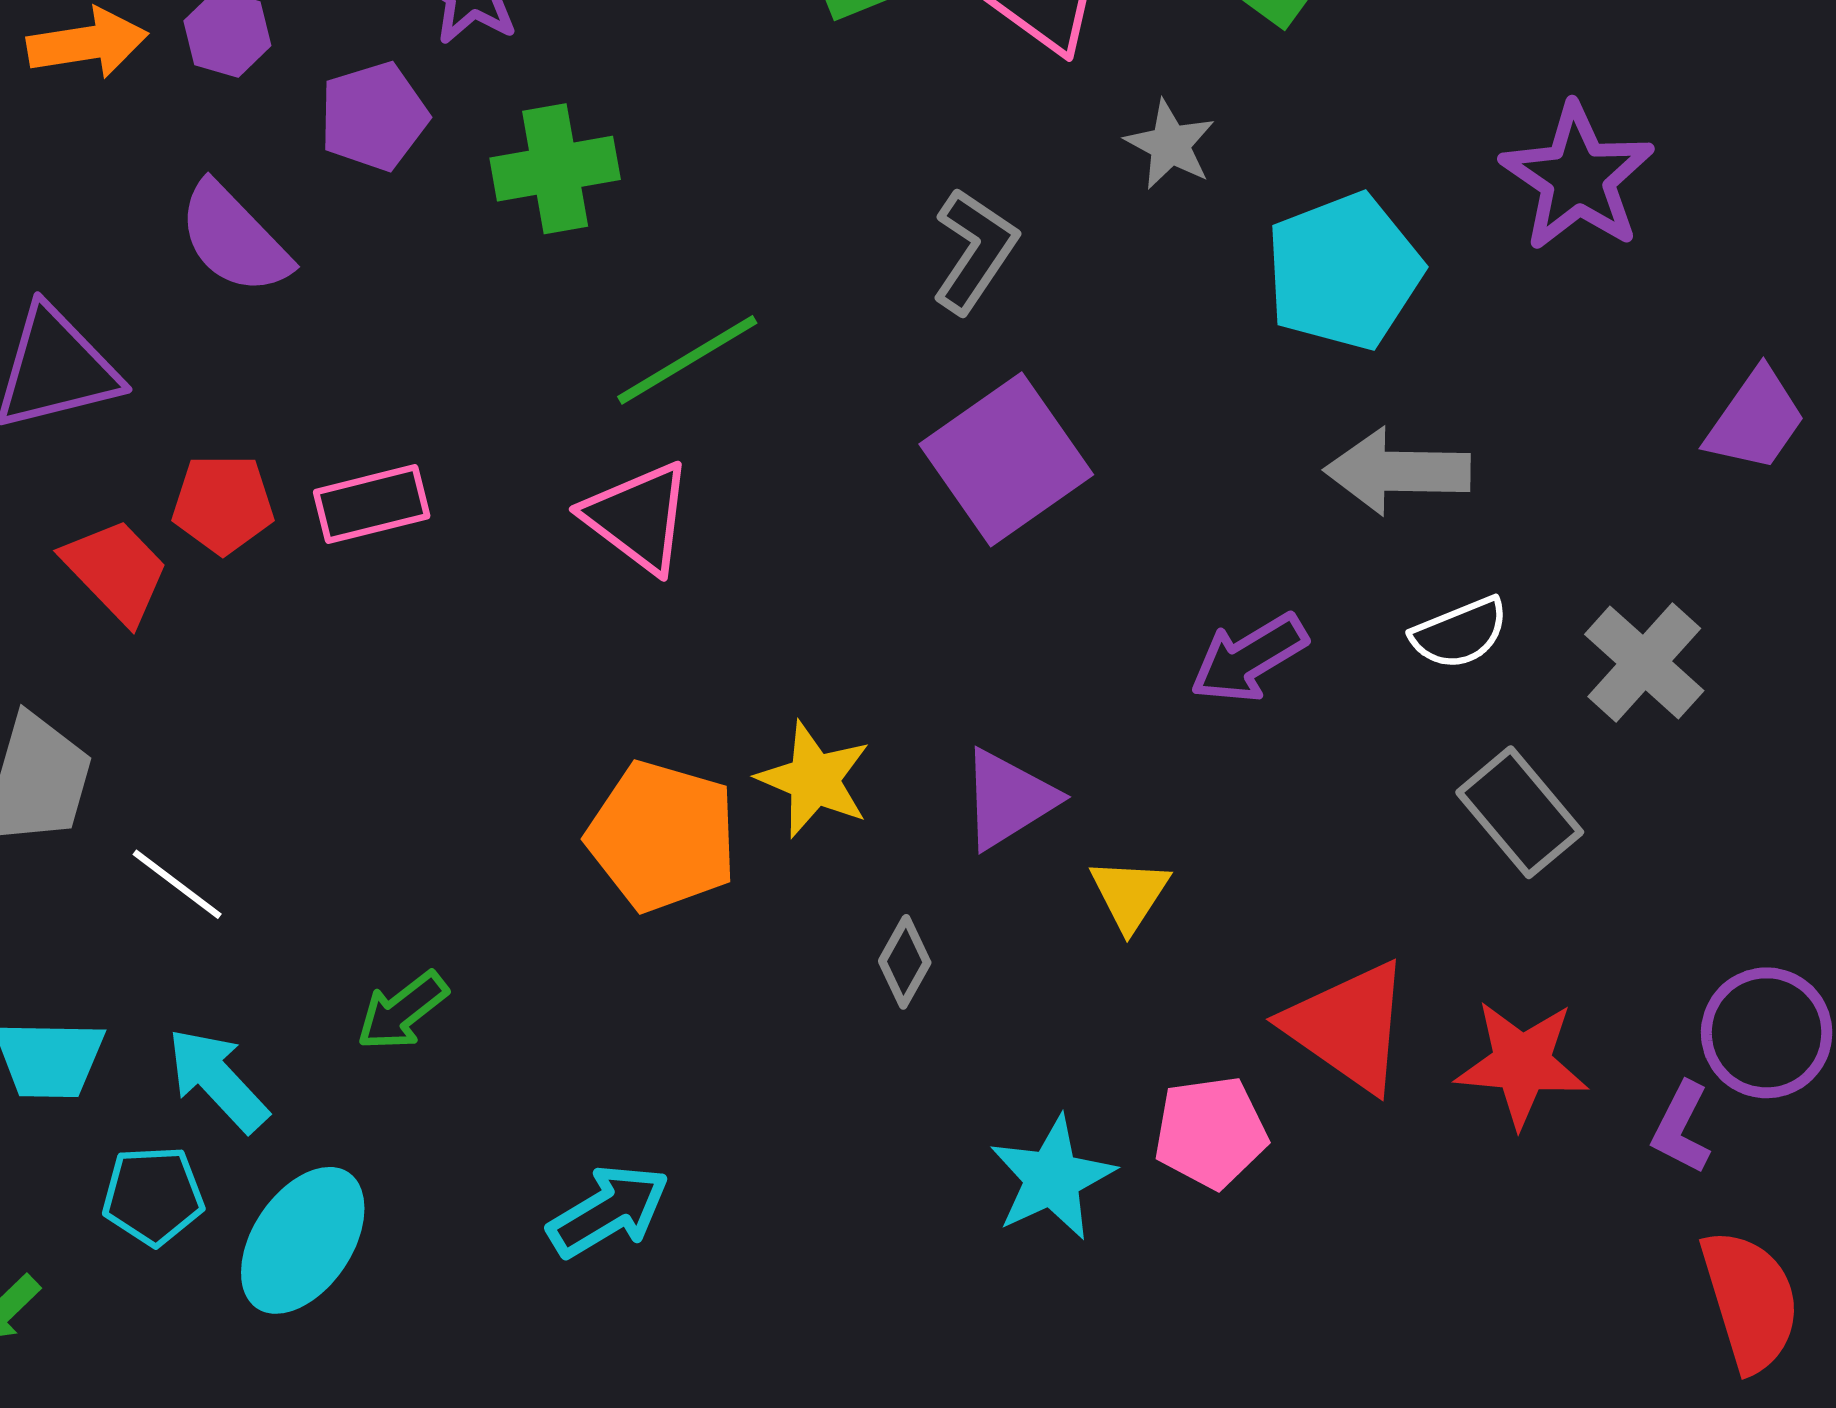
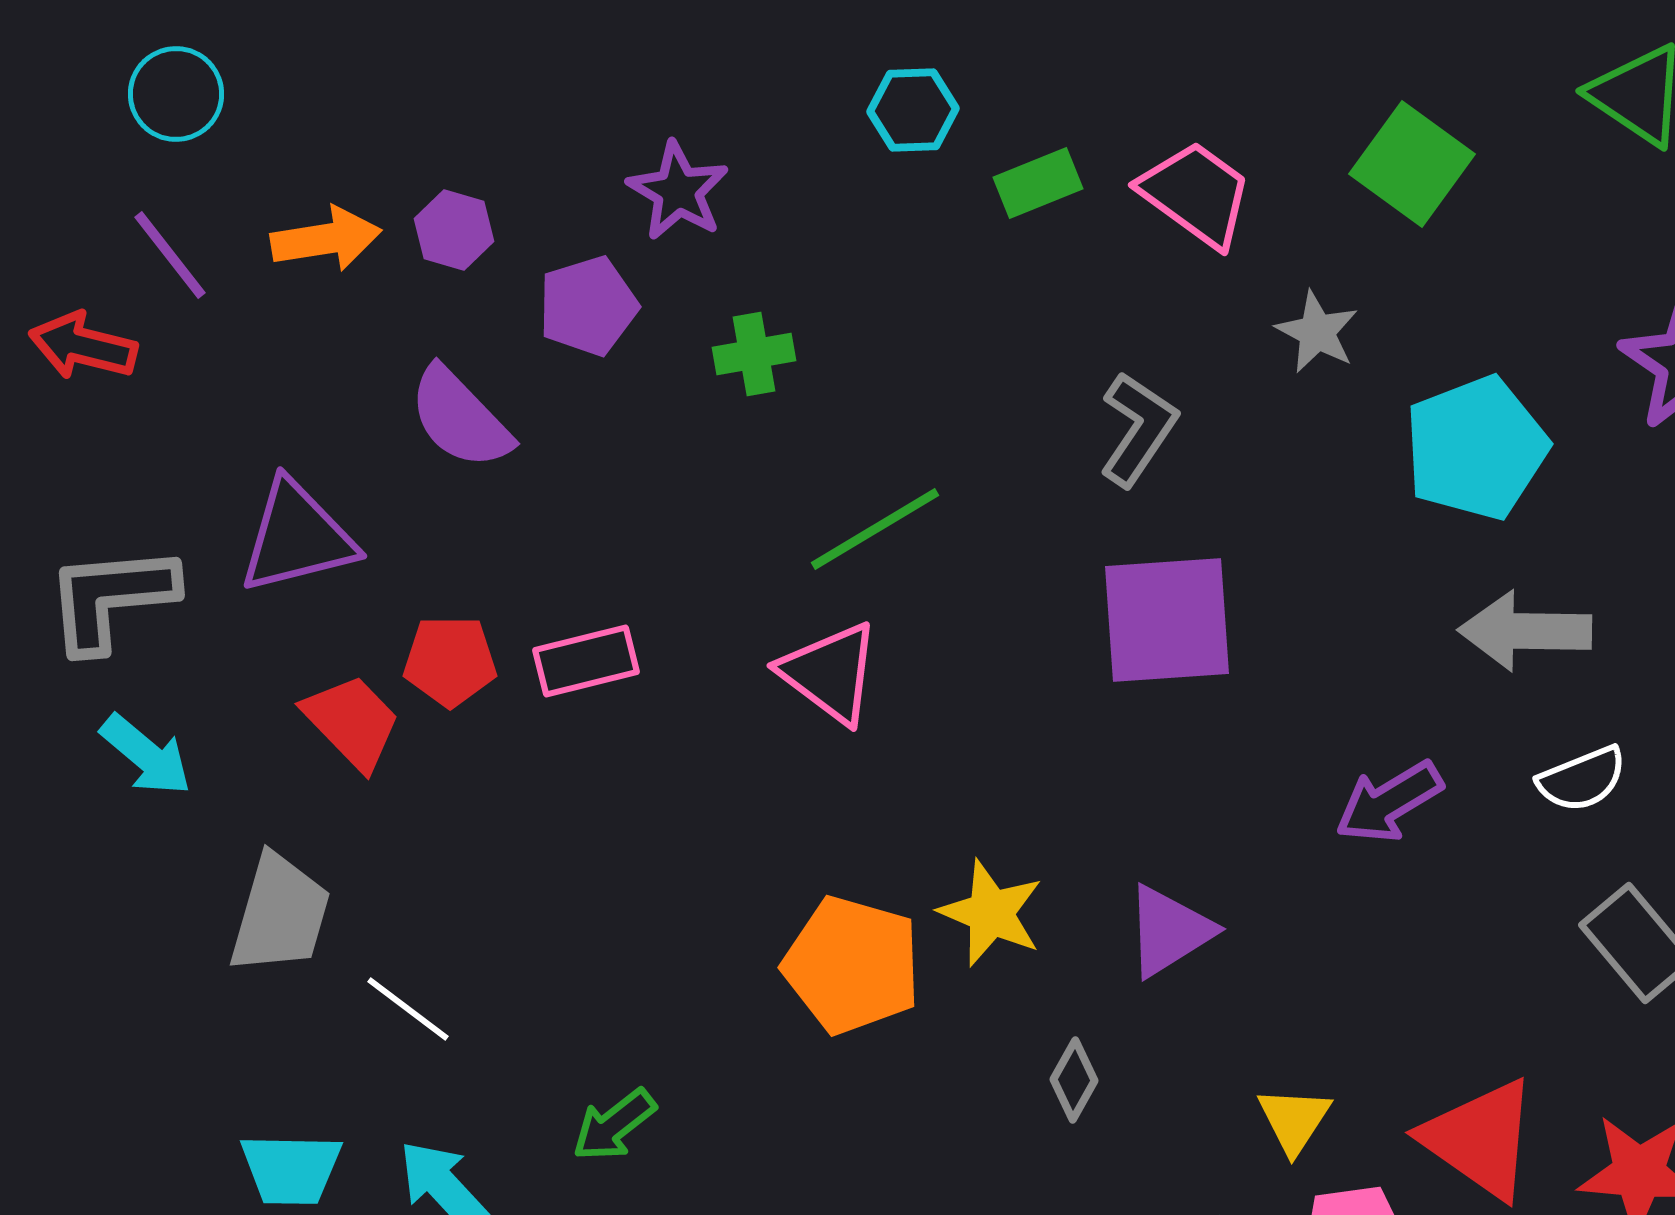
green cross: (555, 169) -> (754, 354), size x0.7
purple square: (1006, 459) -> (1167, 620), turned 31
yellow triangle: (1130, 894) -> (1294, 1120), moved

